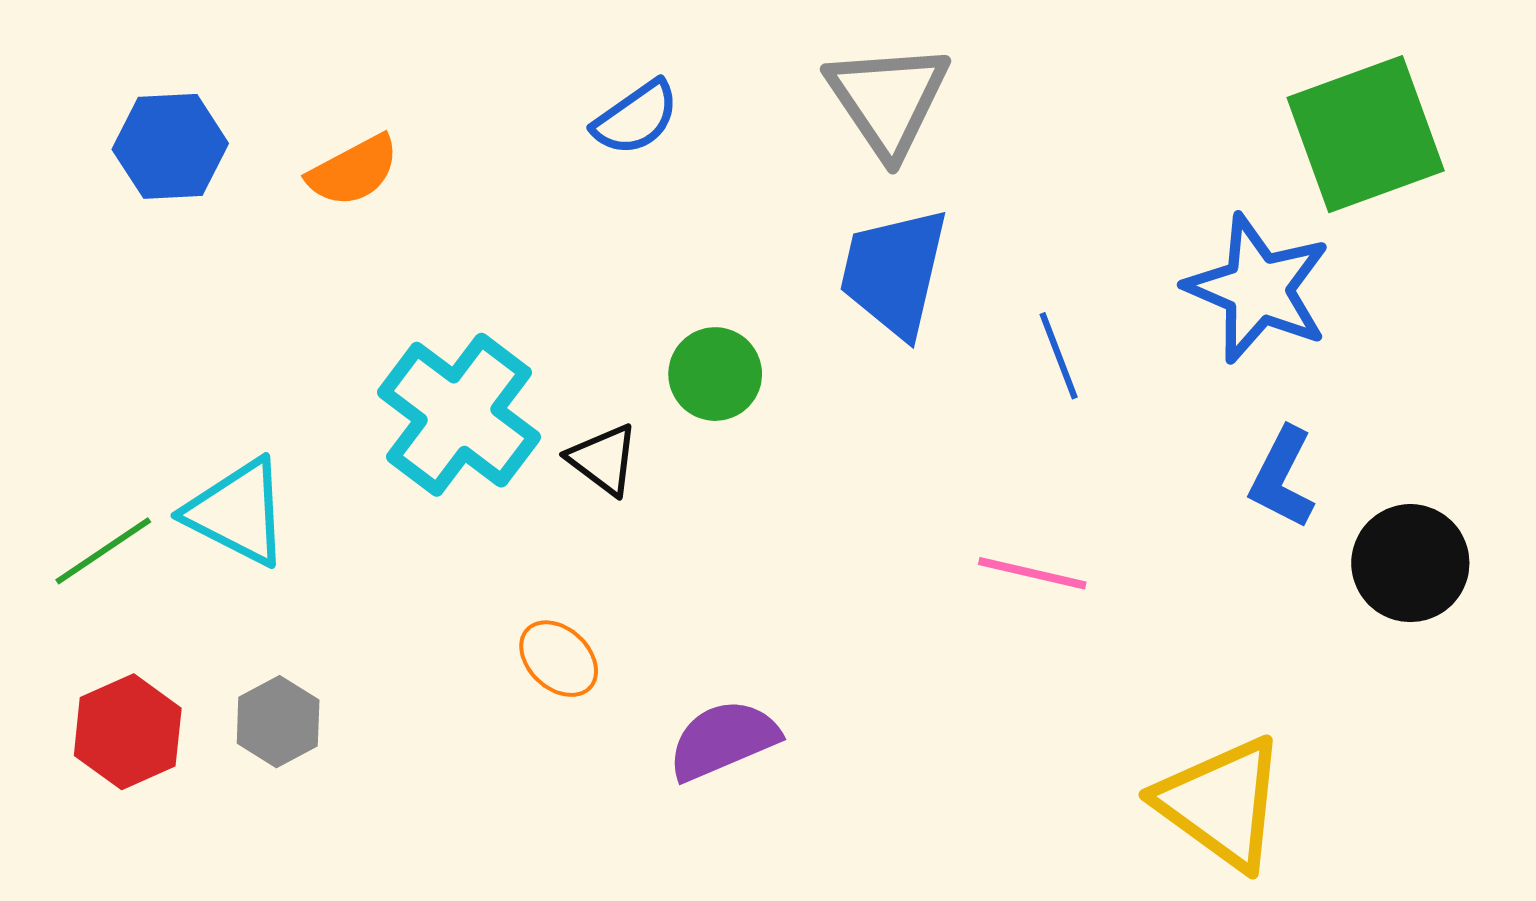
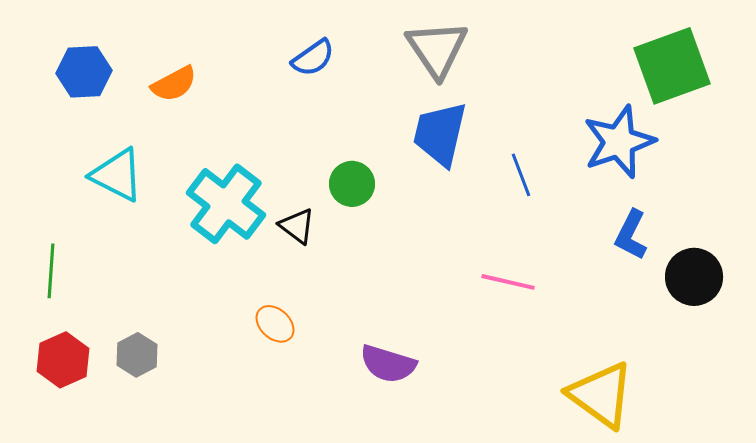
blue star: (1258, 289) -> (619, 142), turned 30
cyan triangle: (237, 512) -> (117, 175), moved
green line: (103, 551) -> (51, 271), turned -52
purple semicircle: (723, 740) -> (388, 364), moved, turned -140

